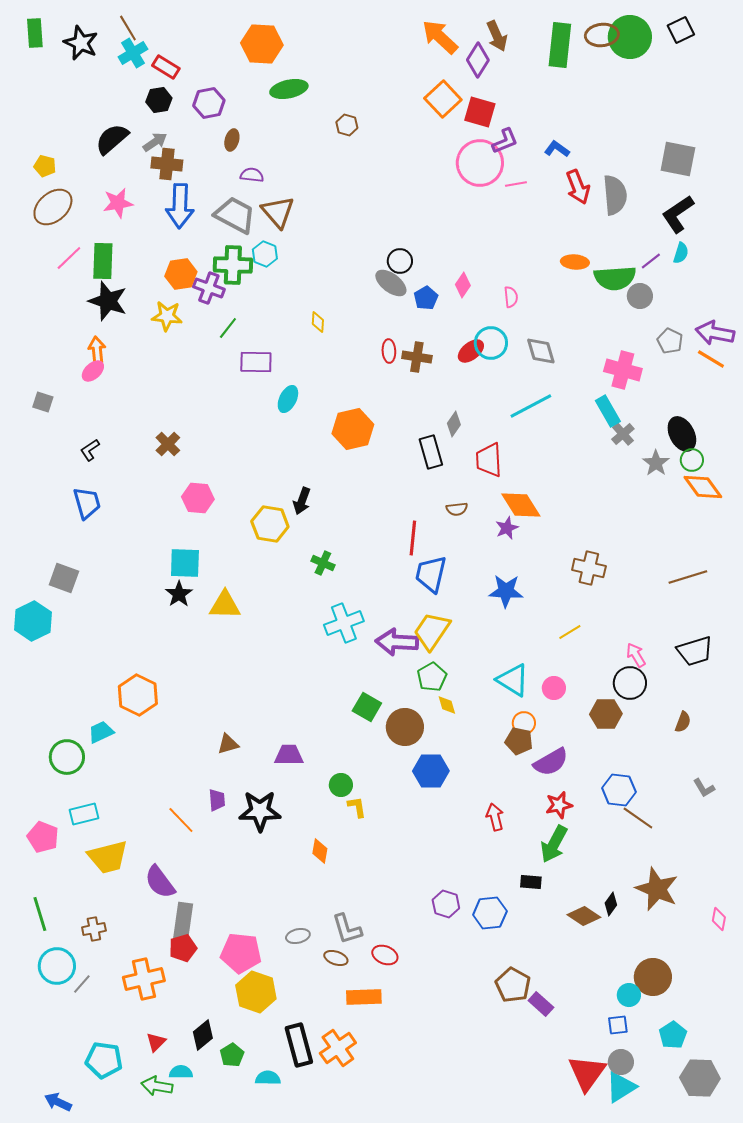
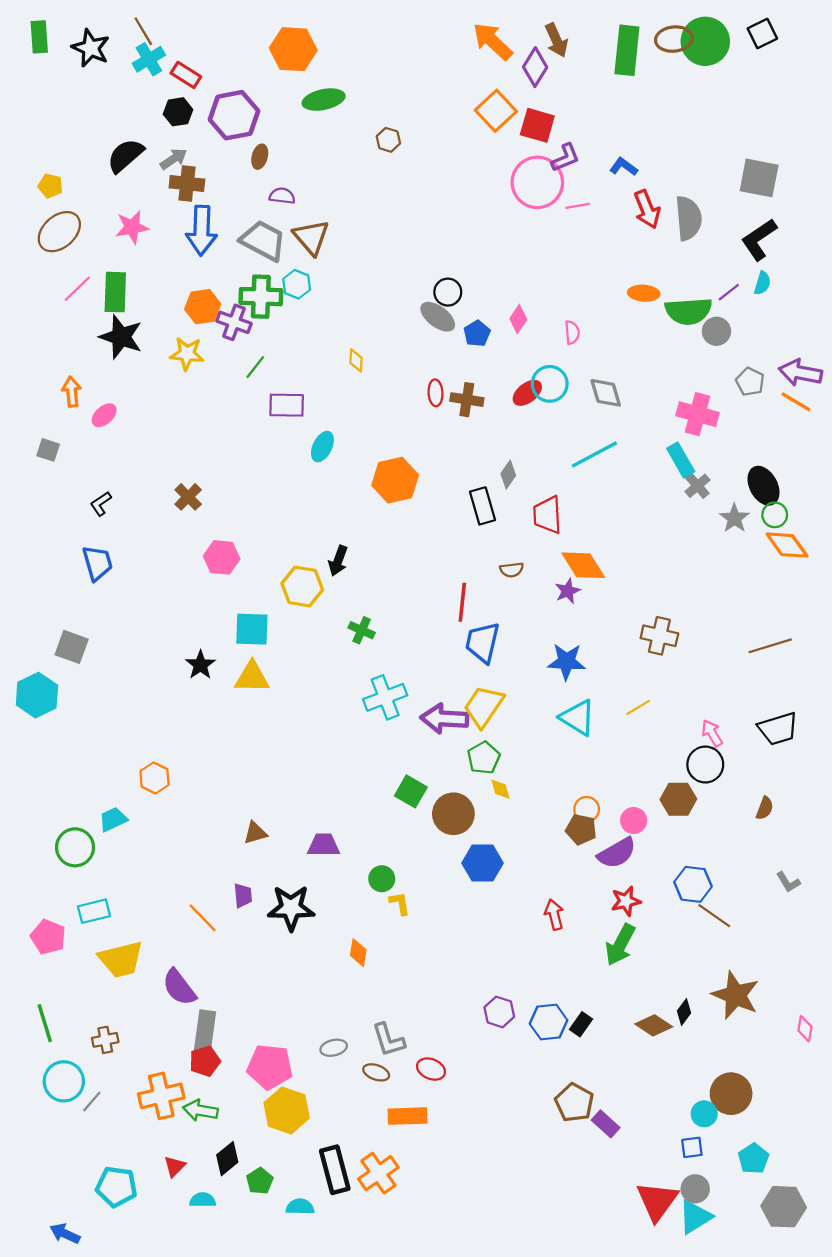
purple hexagon: (209, 103) -> (234, 115), size x1.4
orange arrow: (97, 350) -> (72, 392), moved
cyan square: (185, 563) -> (252, 629), moved
cyan triangle: (513, 680) -> (578, 718), moved
pink circle: (554, 688) -> (634, 820), moved
orange hexagon: (138, 695) -> (154, 778), size x0.7
black rectangle: (531, 882) -> (581, 1024), moved, turned -60
green arrow: (157, 1086) -> (200, 1110), moved

